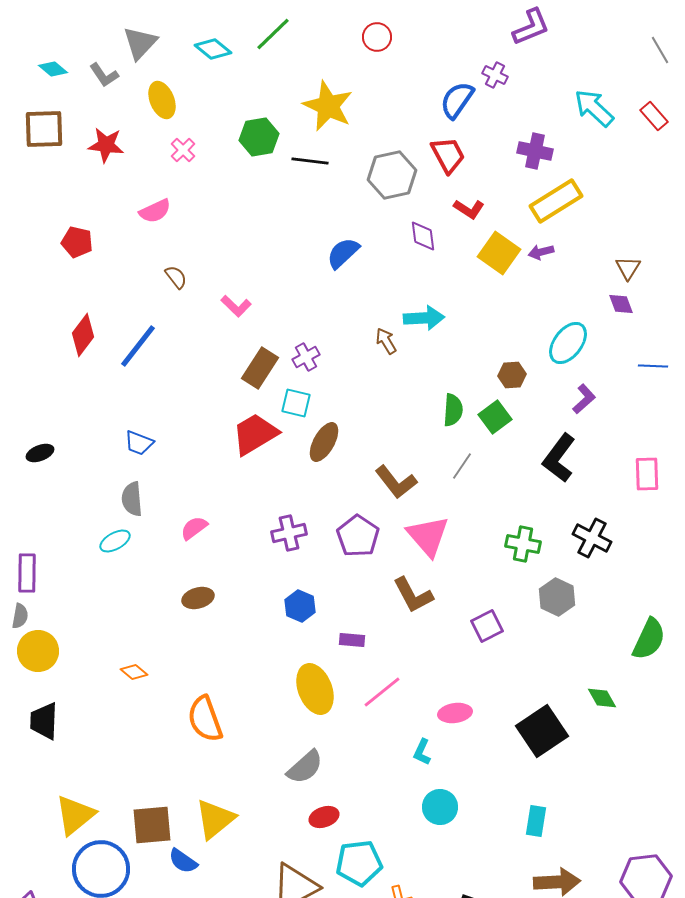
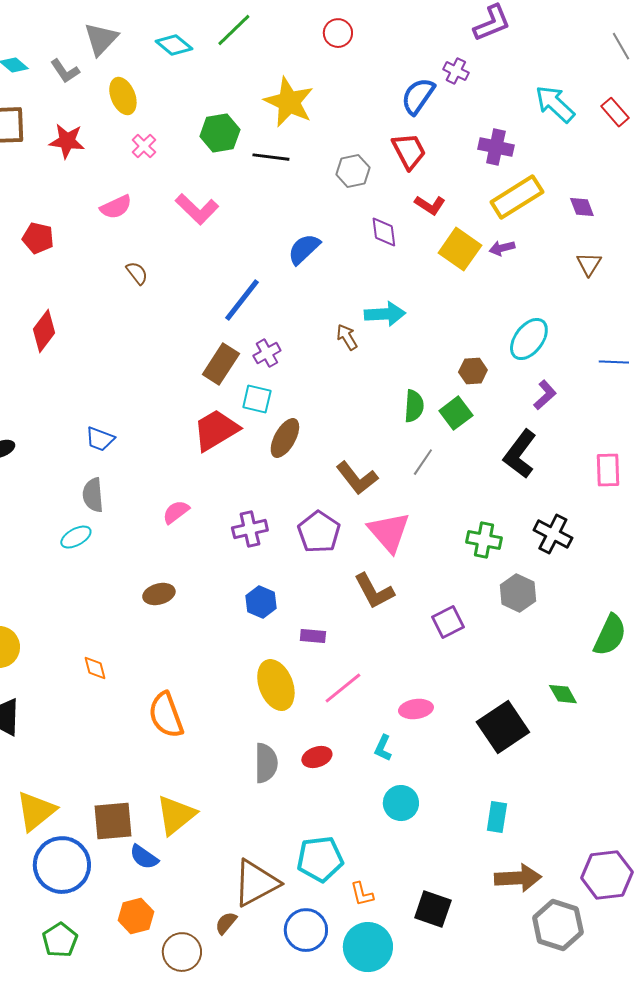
gray hexagon: (392, 175) -> (353, 171), size x0.7
purple diamond: (621, 304) -> (582, 207), moved
pink L-shape: (236, 306) -> (197, 209), moved, size x1.4
blue line: (138, 346) -> (242, 300), moved
pink semicircle: (194, 528) -> (176, 512), moved
orange diamond: (134, 672) -> (95, 668), turned 36
gray semicircle: (305, 767) -> (266, 763), turned -48
red ellipse: (324, 817) -> (317, 757), moved

